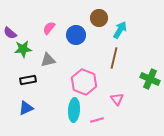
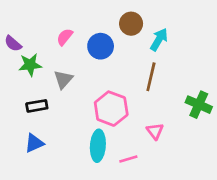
gray triangle: (48, 60) -> (63, 79), turned -35

